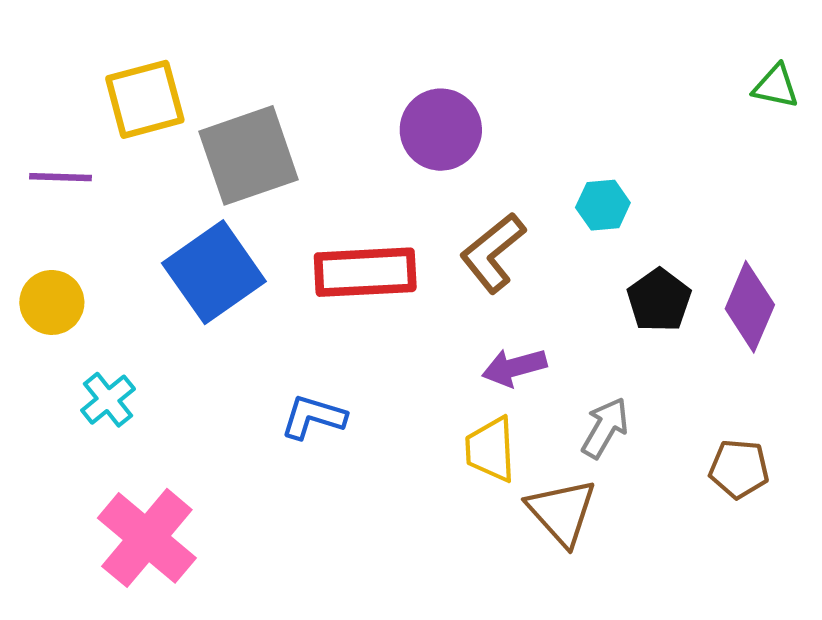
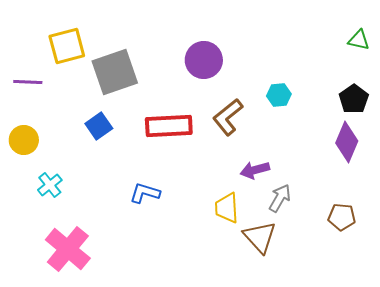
blue square: (214, 272) -> (99, 126), size x0.6
black pentagon: (659, 300) -> (354, 99), moved
purple arrow: (514, 367) -> (255, 170), moved

